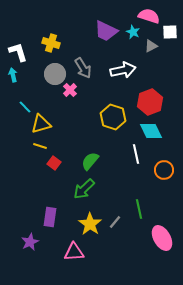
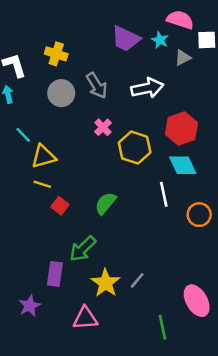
pink cross: (70, 90) -> (103, 127), moved
green arrow: (84, 189) -> (83, 249), moved
green line: (139, 209) -> (162, 327), moved

